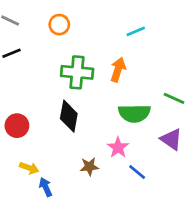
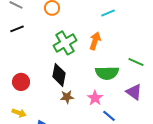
green cross: (77, 72) -> (65, 43), turned -35
brown star: (89, 167) -> (67, 97), moved
yellow arrow: (29, 168) -> (19, 113), moved

